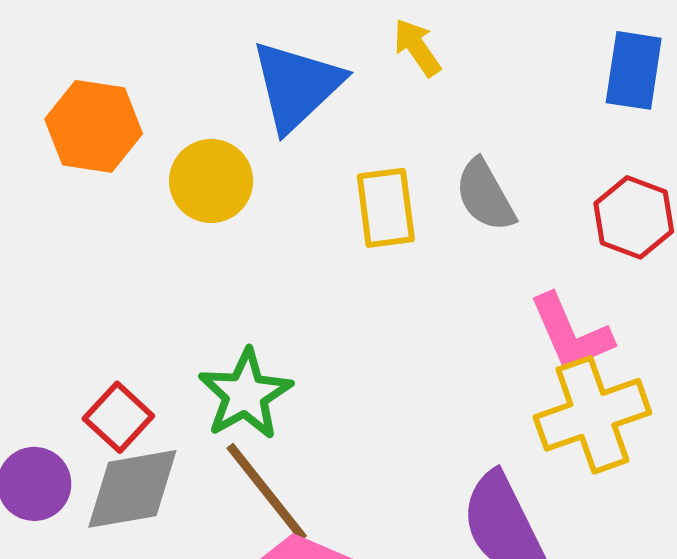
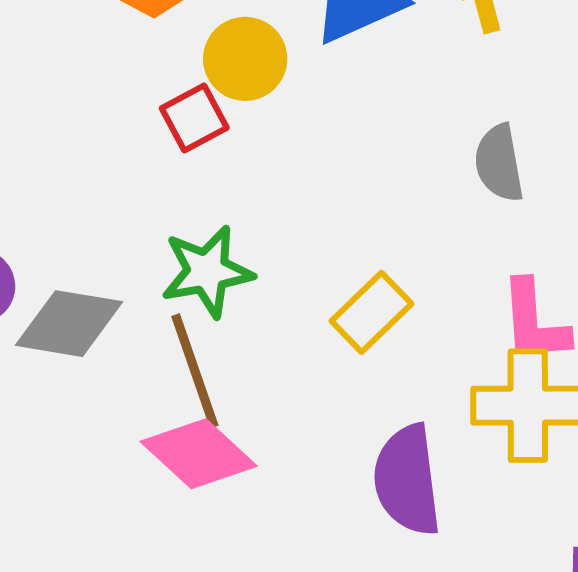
yellow rectangle: (386, 208) -> (371, 312), moved, turned 34
red square: (118, 417) -> (194, 118), moved

